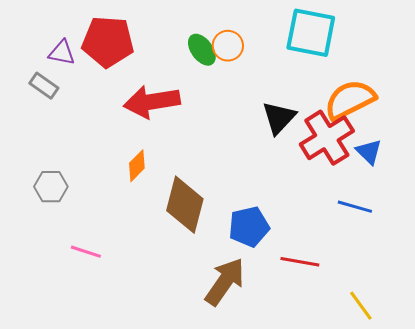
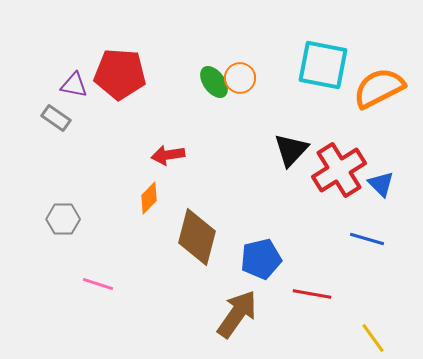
orange semicircle: (350, 100) -> (379, 88), moved
red arrow: (152, 102) -> (168, 155), moved, size x0.6

